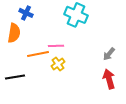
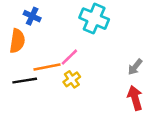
pink line: (56, 46) -> (69, 57), turned -42
black line: (15, 77) -> (25, 81), moved

